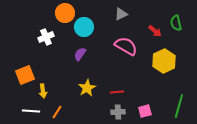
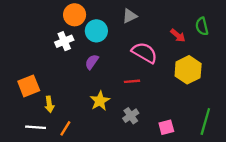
gray triangle: (121, 14) -> (130, 16), moved
white cross: (46, 37) -> (64, 41), moved
red line: (117, 92) -> (132, 81), moved
gray cross: (118, 112) -> (131, 116), moved, turned -32

